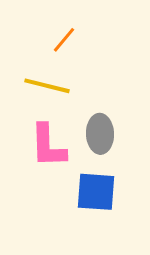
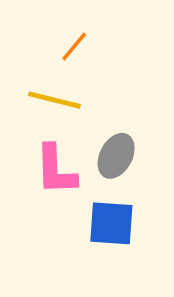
gray ellipse: (100, 134) -> (116, 156), turned 30

